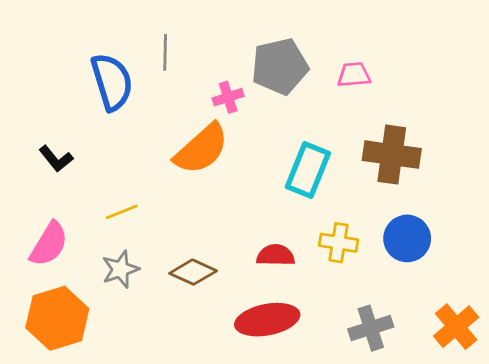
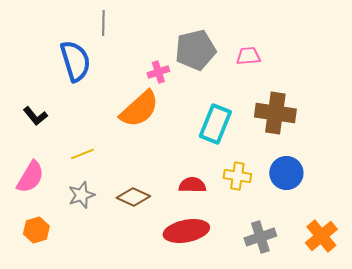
gray line: (165, 52) -> (103, 23), moved
orange hexagon: (57, 318) -> (36, 230), size x0.6

